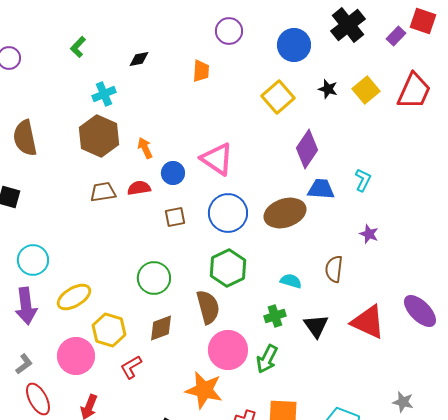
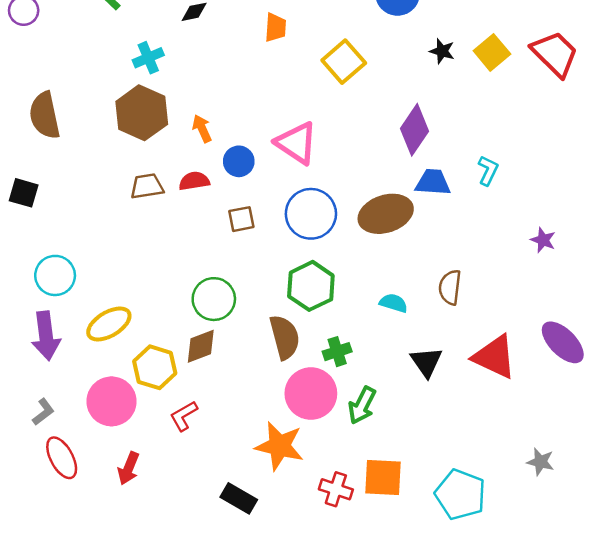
red trapezoid: (414, 91) -> (555, 54), turned -69
yellow square: (278, 97) -> (344, 62), moved
purple star: (369, 234) -> (543, 240), moved
green cross: (275, 316) -> (337, 352), moved
brown diamond: (161, 328) -> (201, 346), moved

